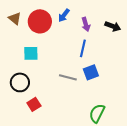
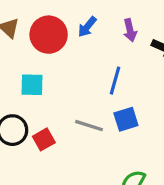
purple arrow: (86, 24) -> (130, 30), moved
red square: (34, 104) -> (44, 139), moved

